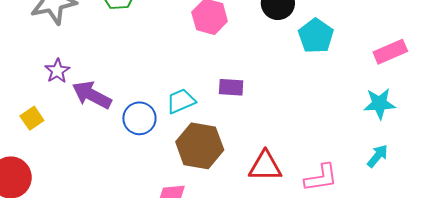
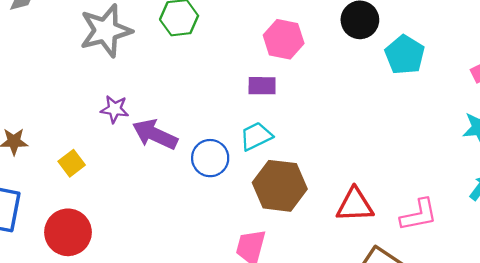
purple star: (57, 71) -> (115, 109), turned -30
purple rectangle: (231, 87) -> (262, 86), moved
yellow square: (32, 118) -> (72, 163), moved

